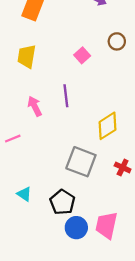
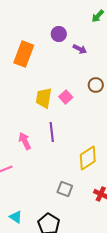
yellow trapezoid: (27, 56) -> (44, 98), moved
gray square: (81, 162) -> (65, 189), size x0.6

